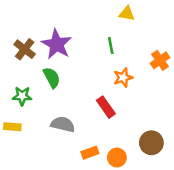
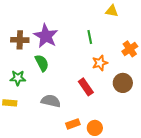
yellow triangle: (127, 14) -> (112, 11), moved
brown cross: (25, 49) -> (20, 40), turned -36
brown circle: (151, 143) -> (123, 83), moved

